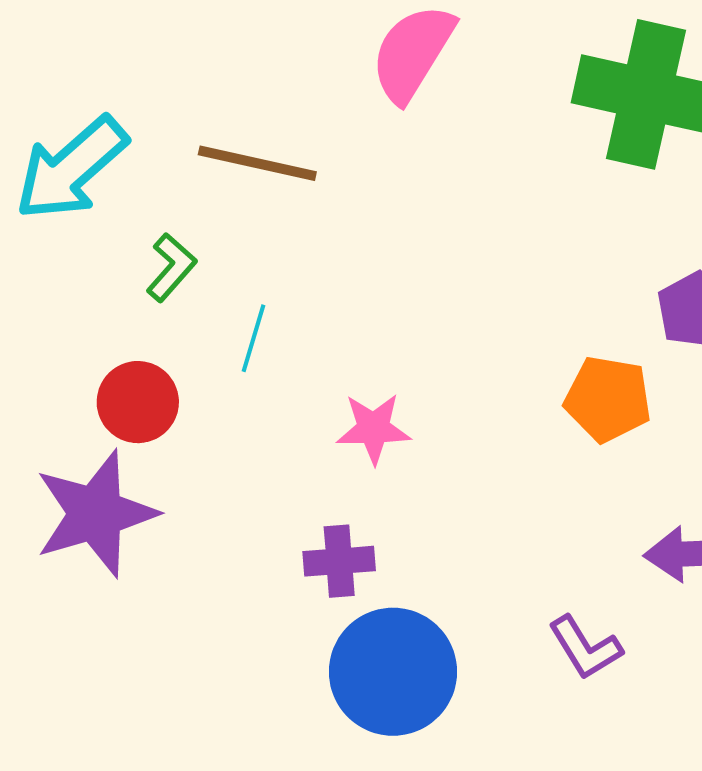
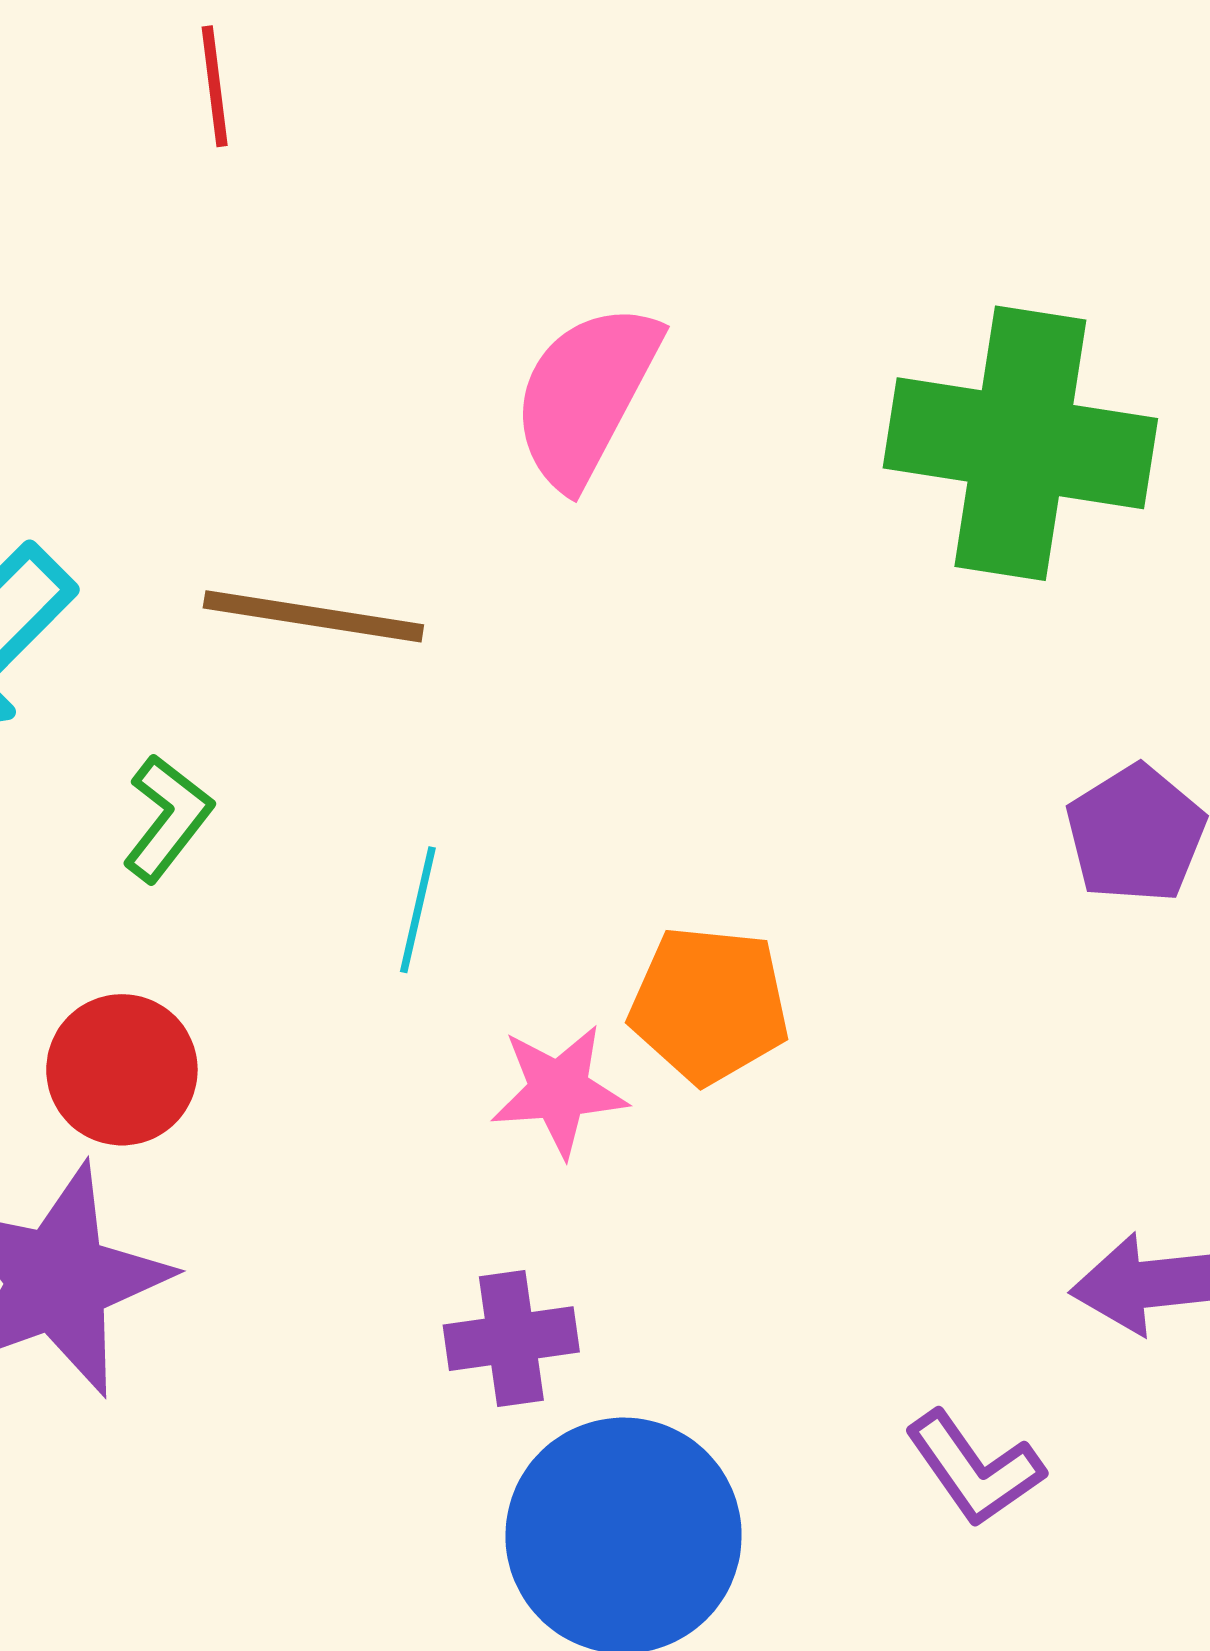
cyan line: (253, 338) -> (418, 910), moved
orange pentagon: (608, 399) -> (709, 1005), moved

